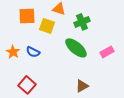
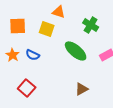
orange square: (27, 16) -> (18, 26), moved
green cross: (82, 22) -> (91, 25), moved, turned -35

